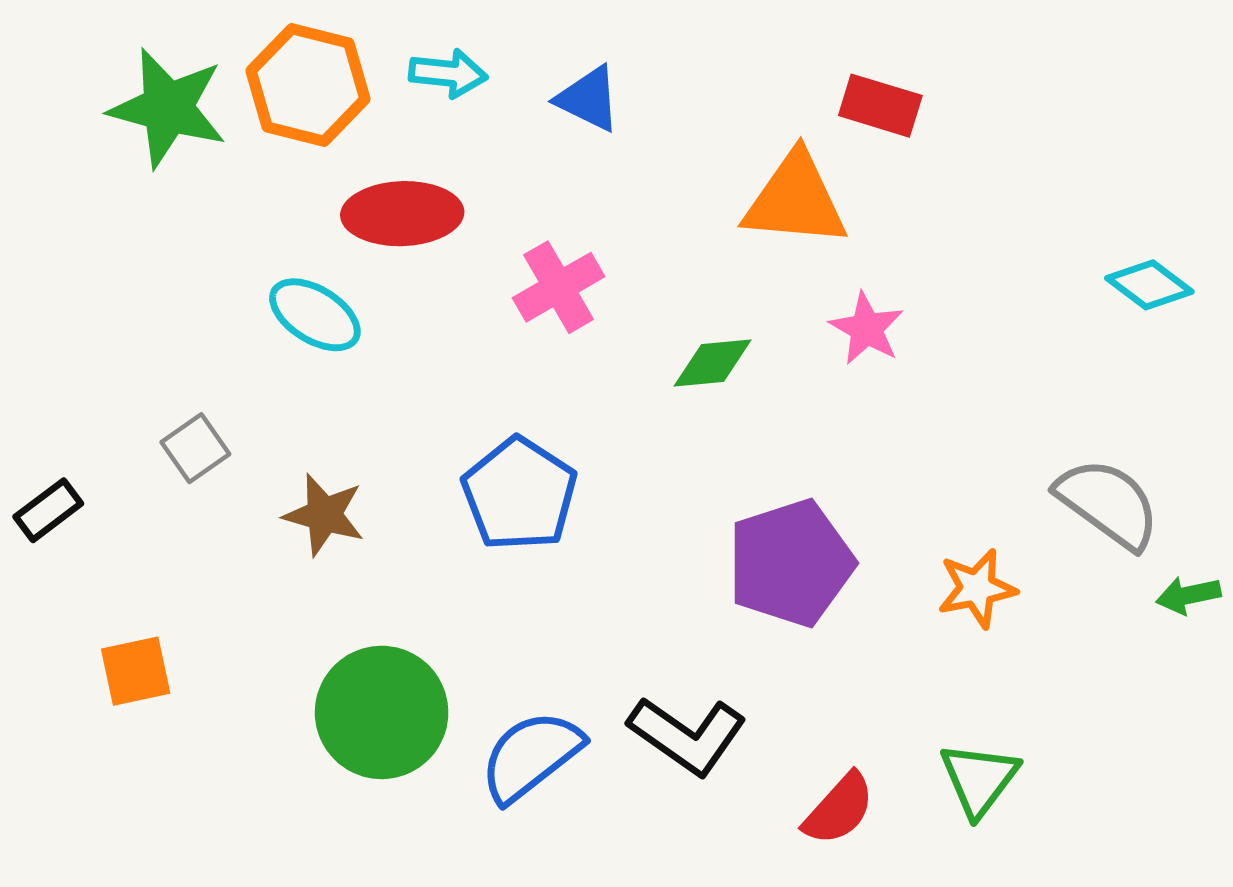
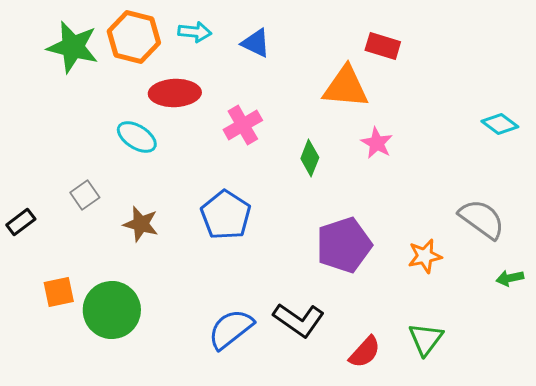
green diamond: (713, 363) -> (310, 158), turned -63
green arrow: (1188, 595) -> (510, 278), moved
green circle: (382, 712) -> (112, 310), moved

